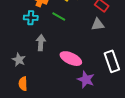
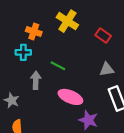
green line: (59, 17) -> (58, 66), moved
gray triangle: (98, 24) -> (107, 69), moved

